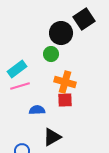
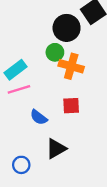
orange cross: (65, 82) -> (71, 66), moved
blue semicircle: (37, 110) -> (39, 117), turned -140

